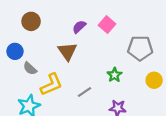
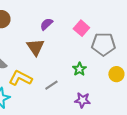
pink square: (107, 25) -> (81, 28), moved
yellow L-shape: (51, 85) -> (20, 78), turned -130

